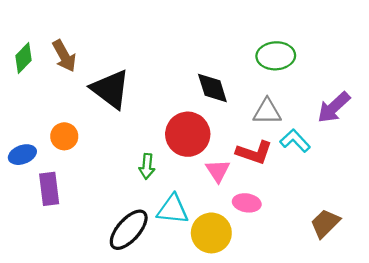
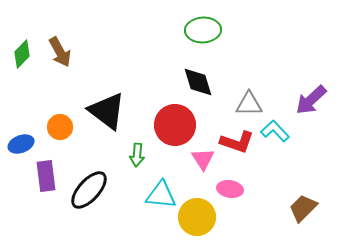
green ellipse: (276, 56) -> (203, 30), moved
black triangle: (110, 89) -> (107, 111), moved
black ellipse: (129, 230) -> (89, 190), moved

